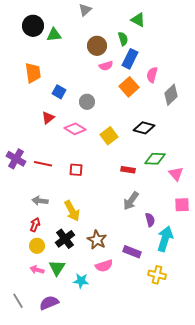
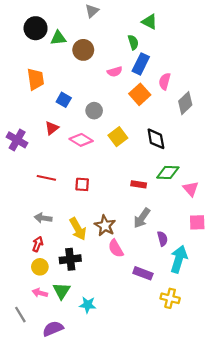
brown circle: (97, 46) -> (83, 50), moved
black diamond: (144, 128) -> (156, 139), turned 65
yellow square: (109, 136) -> (118, 137), moved
purple cross: (16, 159) -> (17, 140), moved
black cross: (65, 239) -> (70, 259), turned 30
brown star: (97, 240) -> (105, 226), moved
pink semicircle: (104, 266) -> (116, 248), moved, turned 78
gray line: (18, 301) -> (20, 315), moved

